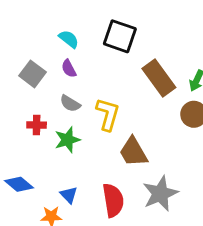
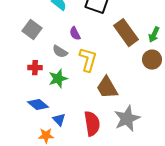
purple semicircle: (69, 69) -> (75, 34), moved
blue diamond: (19, 184) -> (38, 105), moved

